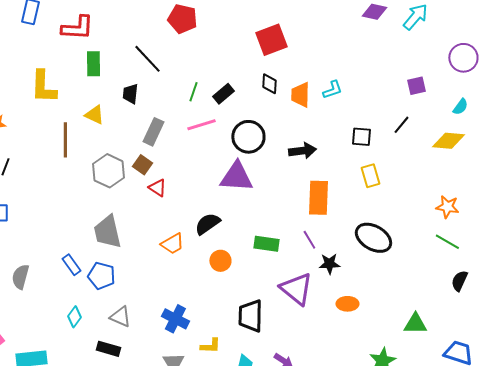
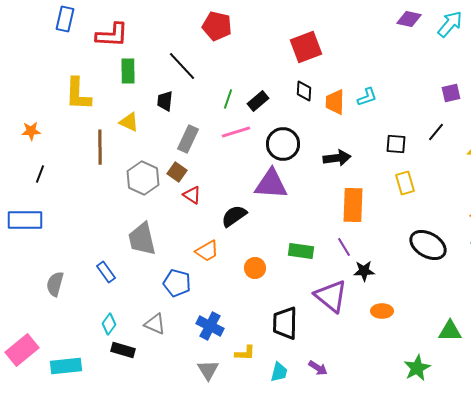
black semicircle: (207, 224) -> (234, 216), moved
black ellipse: (373, 238) -> (428, 245), moved
blue pentagon: (101, 276) -> (177, 283), moved
black rectangle: (108, 349) -> (123, 350), moved

